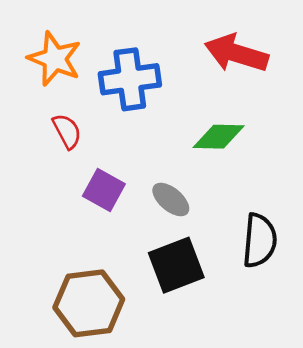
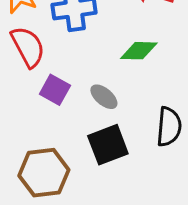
red semicircle: (67, 131) -> (28, 47), size x1.6

